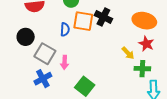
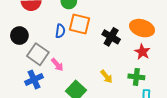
black cross: (103, 17) -> (111, 37), moved
yellow arrow: (128, 53) -> (106, 77), moved
pink arrow: (65, 62) -> (57, 65), turned -48

